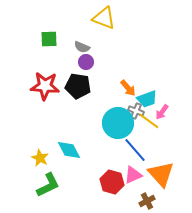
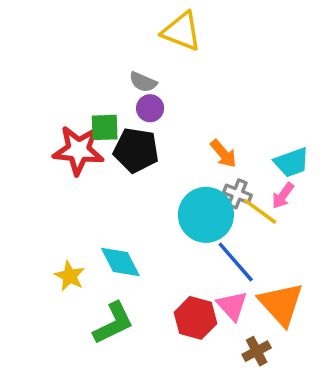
green square: (49, 39) -> (105, 127), moved
cyan trapezoid: (147, 99) -> (292, 162), moved
pink triangle: (133, 175) -> (232, 306), turned -48
green L-shape: (48, 185) -> (113, 323), moved

